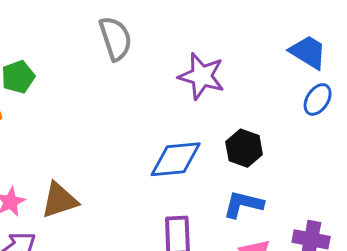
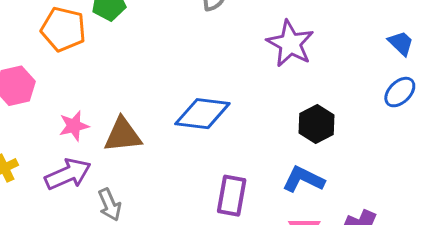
blue trapezoid: (308, 52) -> (401, 43), size x0.7
blue diamond: (176, 159) -> (202, 114), moved

